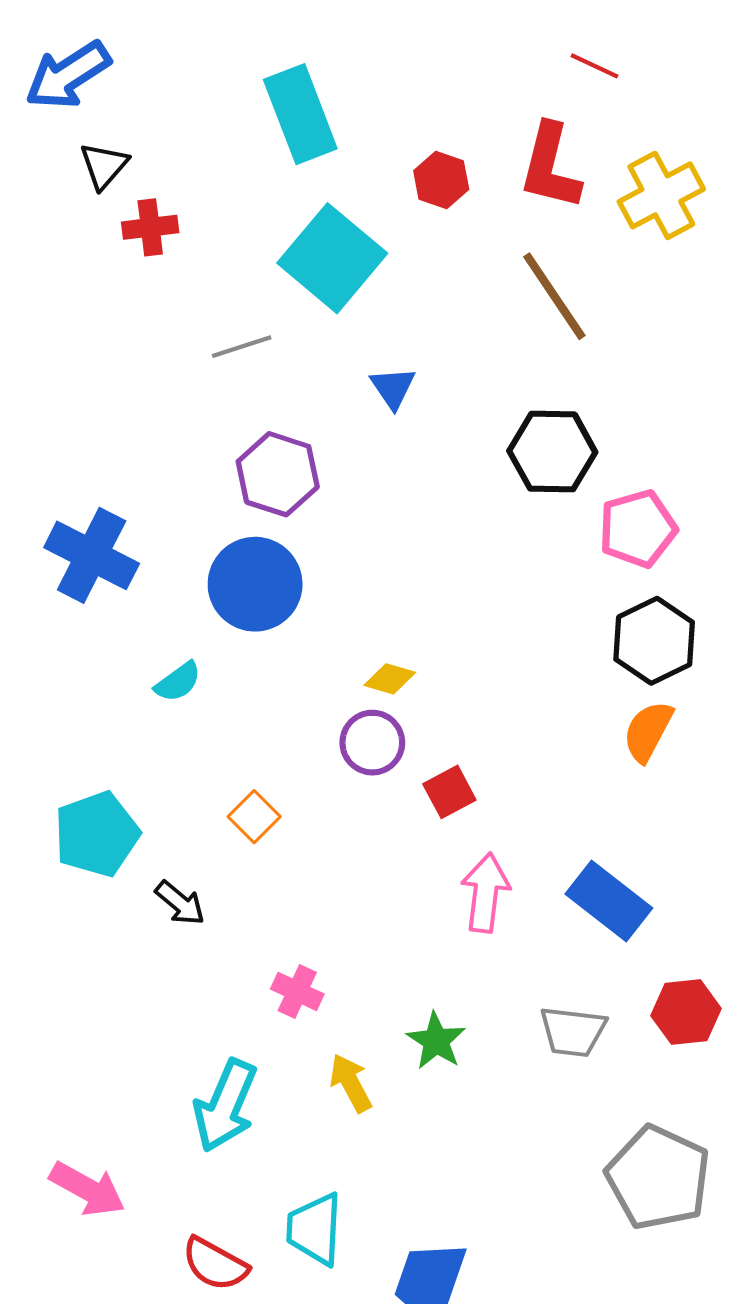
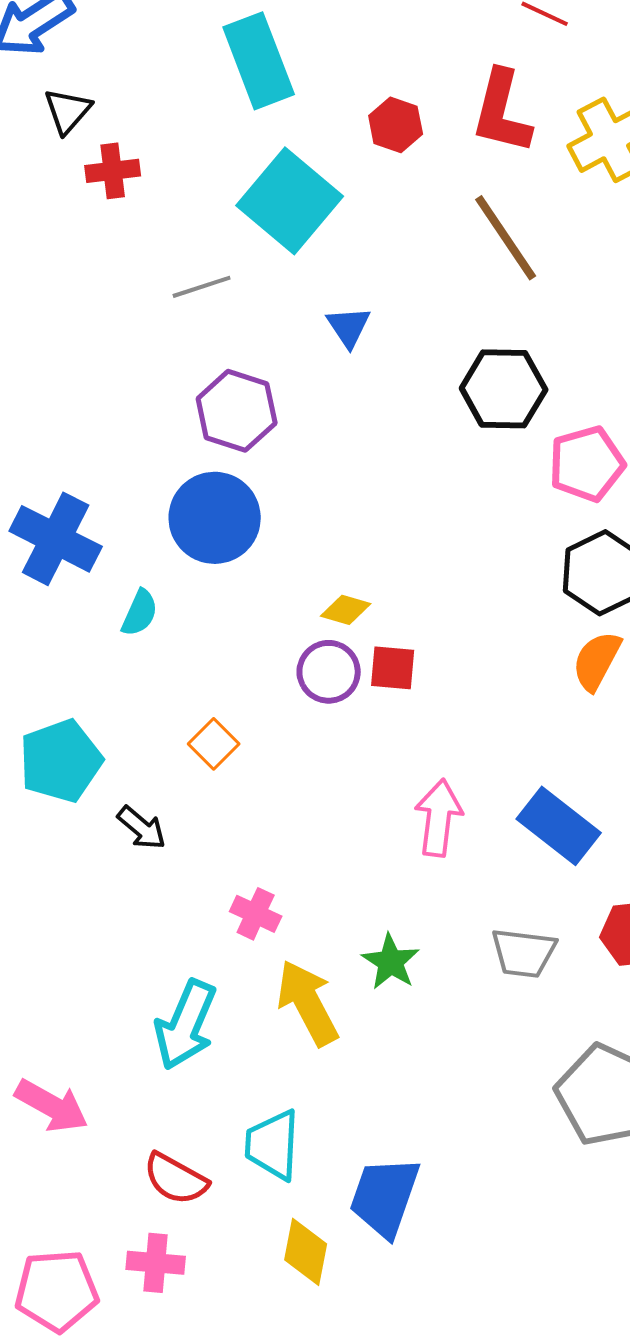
blue cross: (92, 555) -> (56, 539), moved
cyan semicircle: (178, 682) -> (140, 613), turned -30
red square: (449, 792) -> (393, 668), moved, turned 33
yellow arrow: (351, 1083) -> (308, 1003), size x1.5

